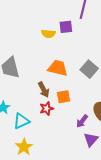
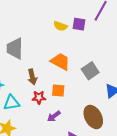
brown arrow: (44, 90) -> (32, 77), moved
purple arrow: (82, 121) -> (54, 116), moved

